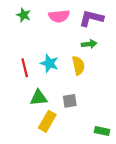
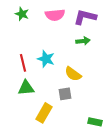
yellow semicircle: (78, 65) -> (73, 74), moved, turned 138
green triangle: (39, 98) -> (26, 88), moved

